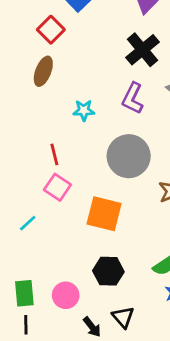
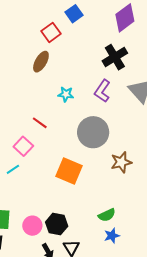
red line: (54, 154) -> (40, 123), turned -49
pink square: (57, 187) -> (23, 146), moved
black hexagon: (108, 271) -> (57, 224), moved

